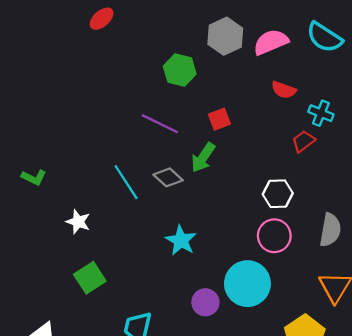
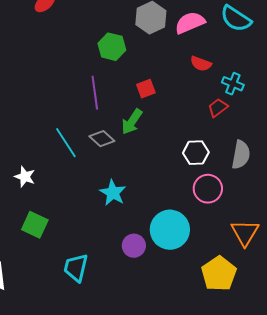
purple line: (160, 124) -> (95, 93), turned 56
gray semicircle: (330, 230) -> (241, 155), moved
pink circle: (274, 236) -> (208, 189), moved
green square: (90, 278) -> (35, 225), turned -32

